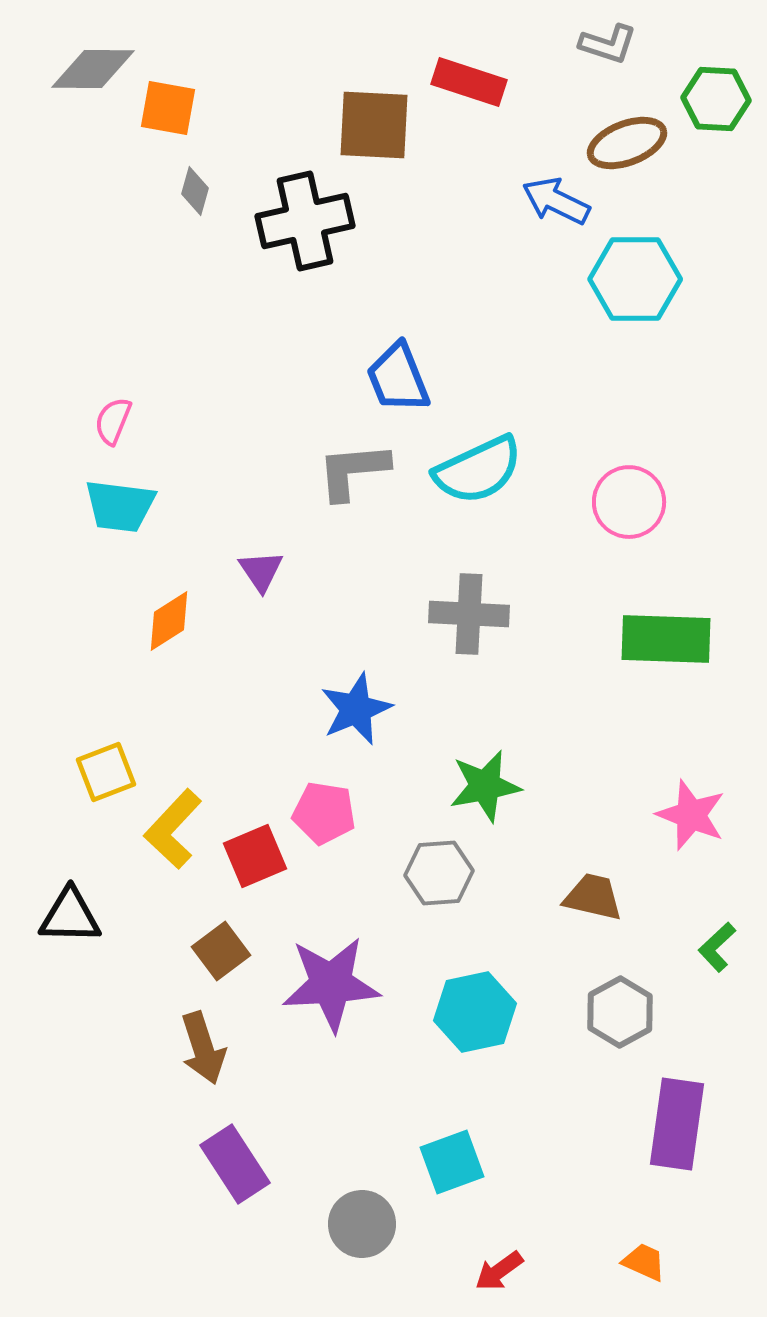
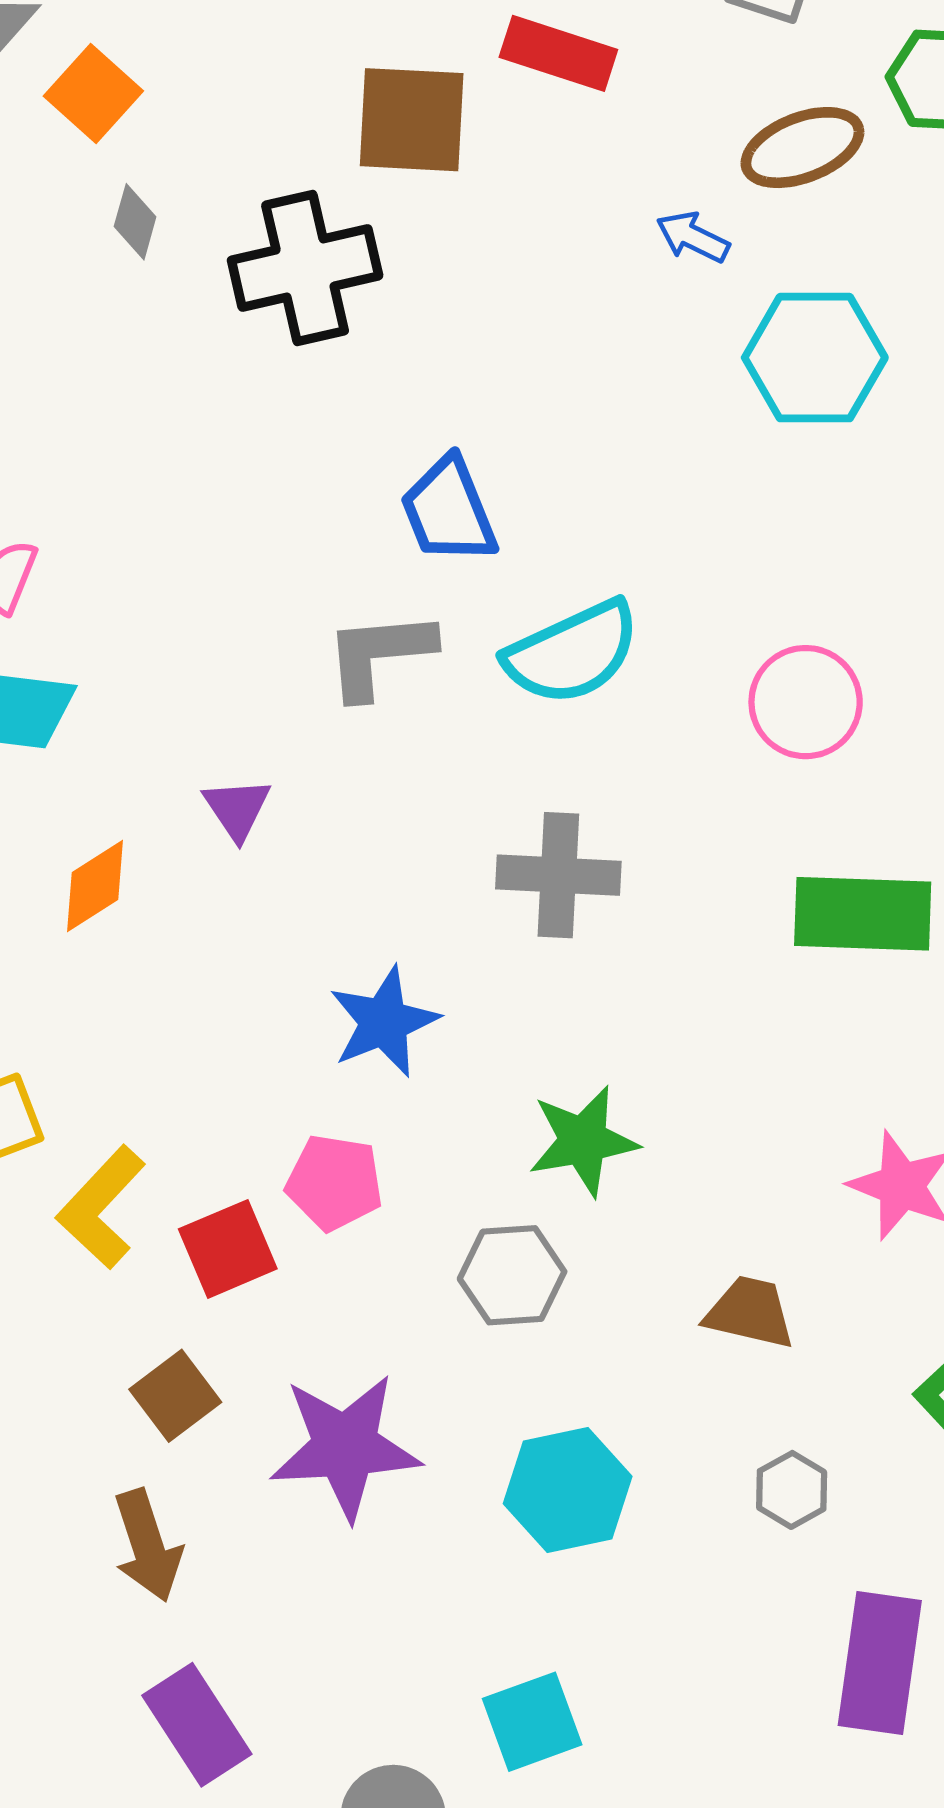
orange square: (168, 108) -> (93, 93), turned 32
blue arrow: (556, 201) -> (693, 237), size x0.7
gray hexagon: (620, 1012) -> (792, 1490), size x0.7

